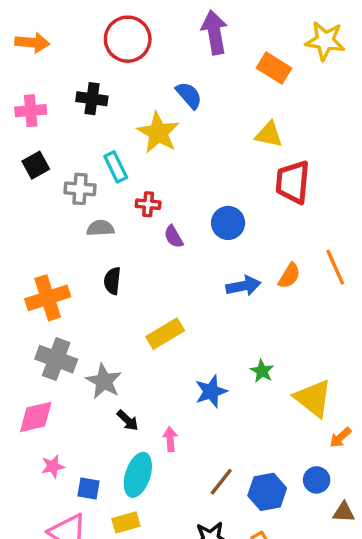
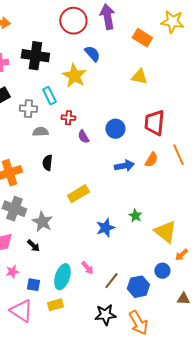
red circle: (128, 39) -> (73, 21), moved
black cross: (92, 99) -> (35, 56), size x1.5
red trapezoid: (293, 182) -> (154, 123), moved
black arrow: (128, 420) -> (33, 246), moved
pink arrow: (170, 439) -> (87, 268), moved, turned 144
blue circle: (317, 480) -> (162, 271), moved

